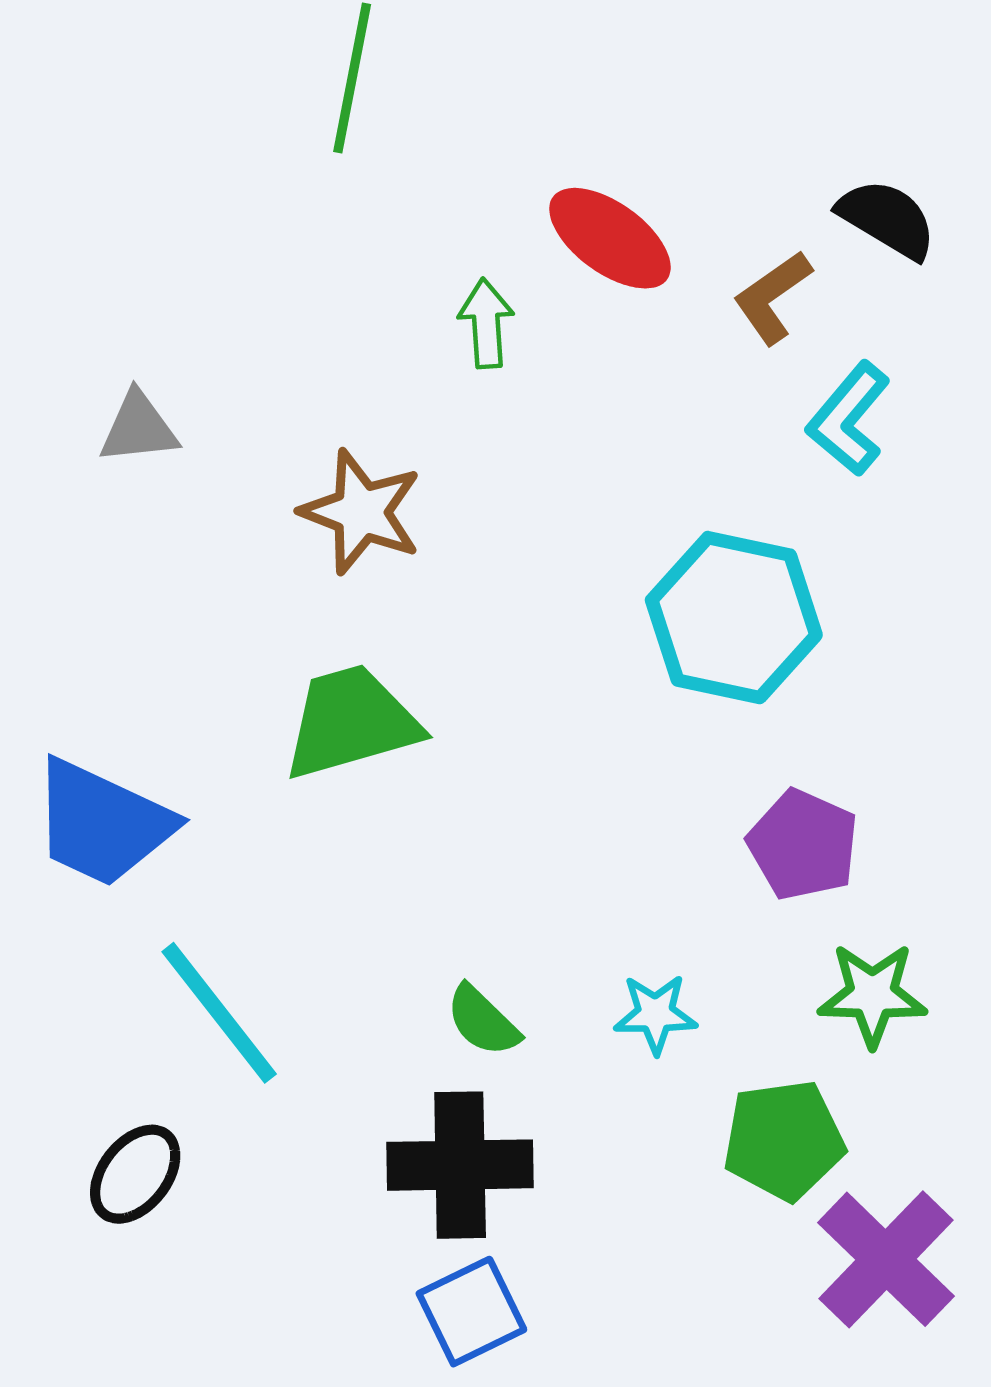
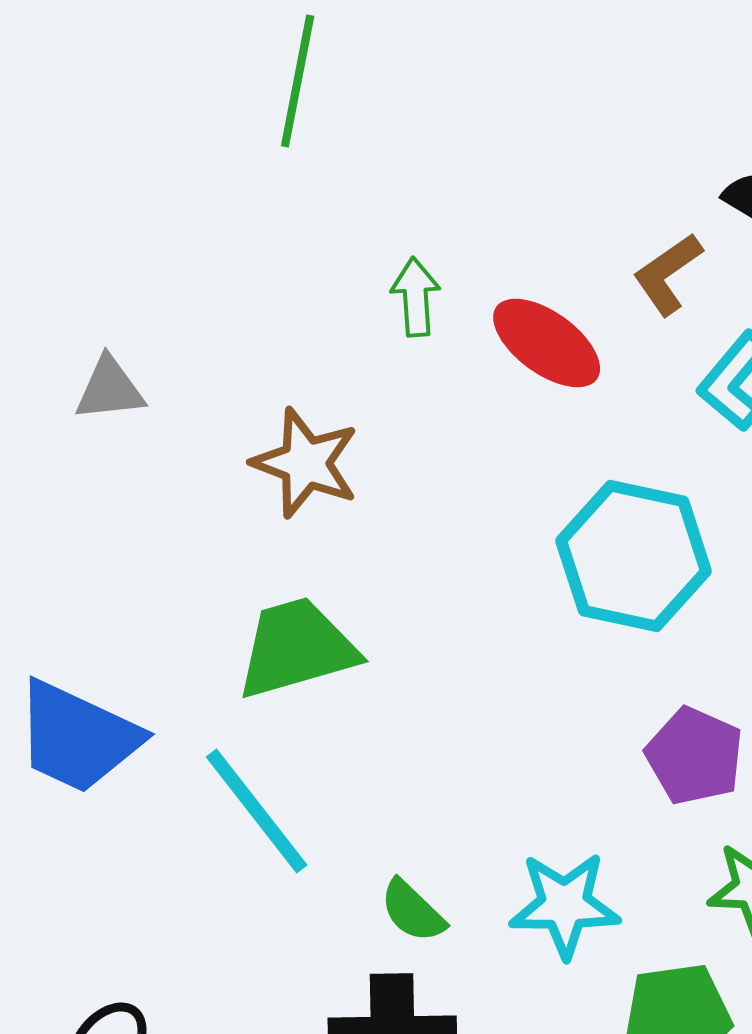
red ellipse: (610, 238) -> (547, 343), moved
cyan line: (219, 1013) -> (257, 811), moved
cyan star: (655, 1014) -> (565, 905), size x1.5

